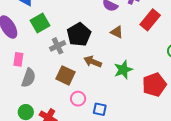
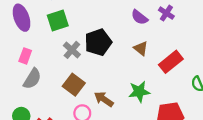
red rectangle: (150, 20) -> (171, 62), moved
gray cross: (58, 46) -> (72, 50), turned -35
brown arrow: (93, 62) -> (104, 99), moved

